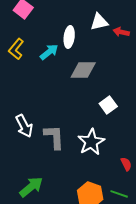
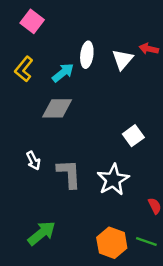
white triangle: (99, 22) -> (123, 59), moved, turned -36
gray diamond: (83, 70) -> (57, 108), moved
white arrow: (24, 126) -> (33, 161), size x0.7

